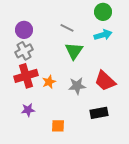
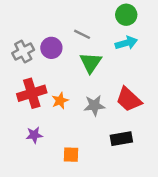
purple circle: (24, 30) -> (51, 48), moved
gray cross: (24, 51) -> (23, 52), moved

